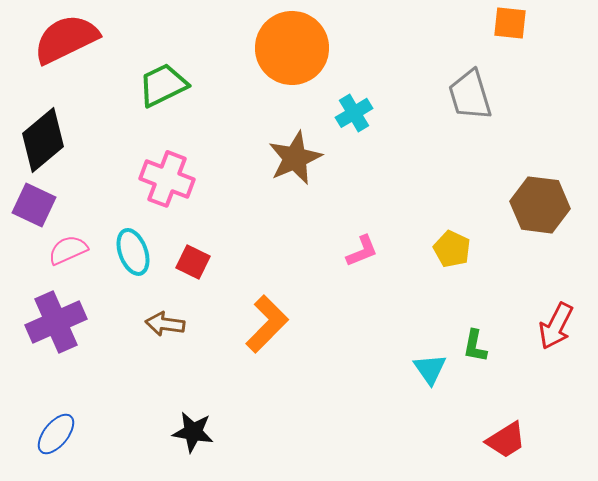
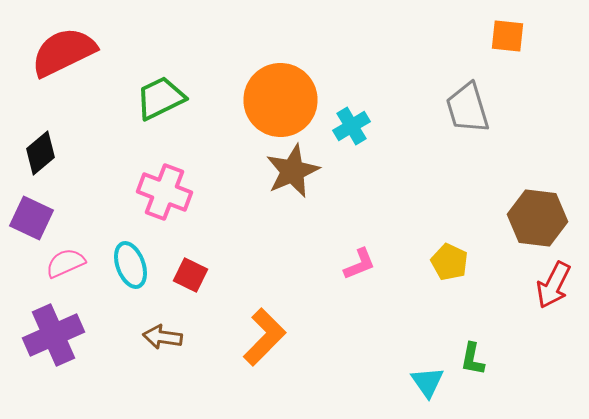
orange circle: (292, 48) -> (280, 100), moved
black diamond: (43, 140) -> (40, 153), size x0.7
red arrow: (556, 326) -> (554, 285), moved

